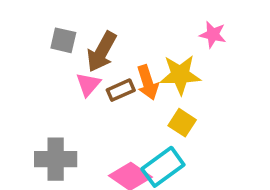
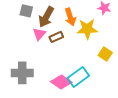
orange arrow: (148, 82) -> (70, 17), moved
yellow square: (182, 123) -> (105, 54), moved

